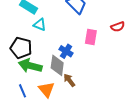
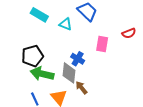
cyan triangle: (40, 25) -> (66, 24), moved
black pentagon: (21, 48) -> (32, 56), turned -30

